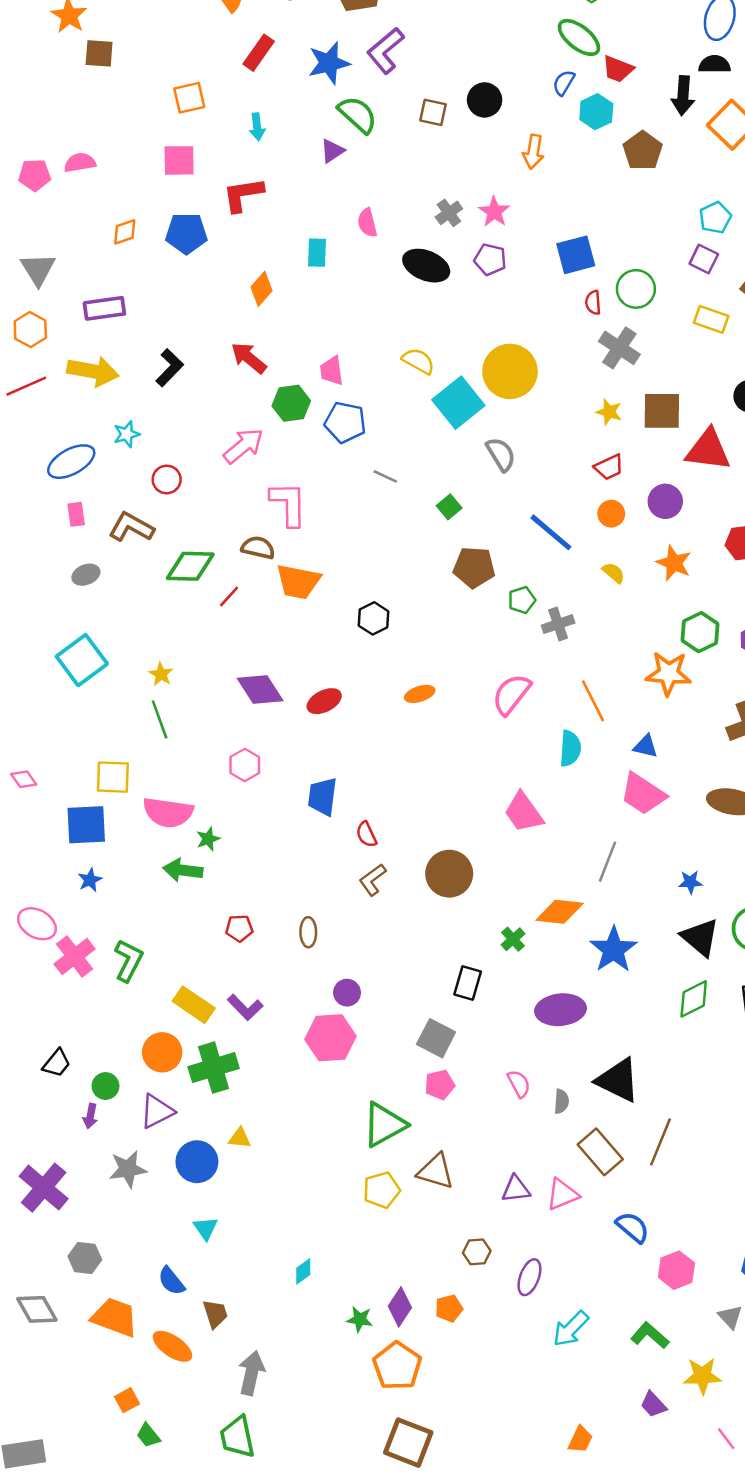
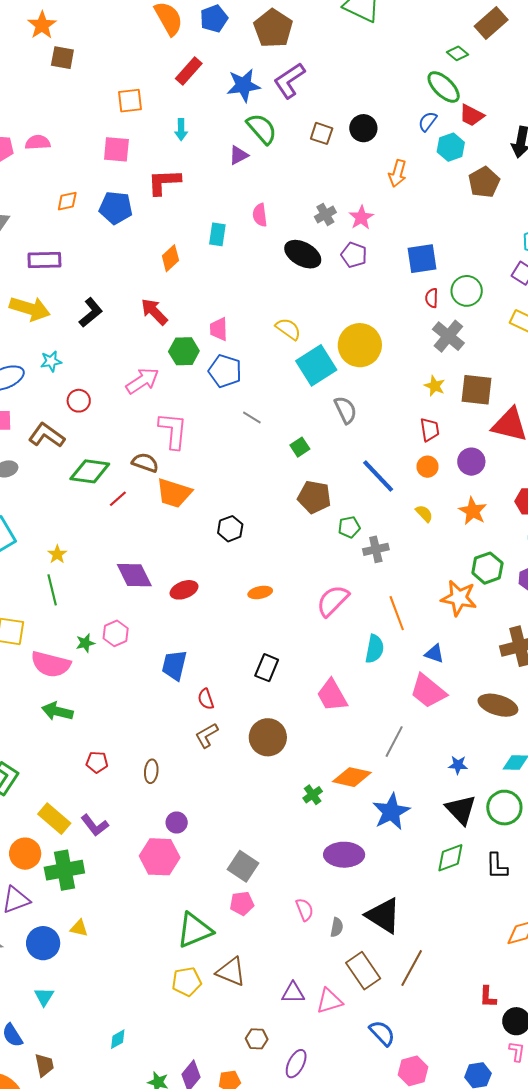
red trapezoid: (609, 467) -> (430, 430), turned -80
green star: (208, 839) -> (85, 643), moved
black rectangle: (468, 983) -> (267, 668), moved

